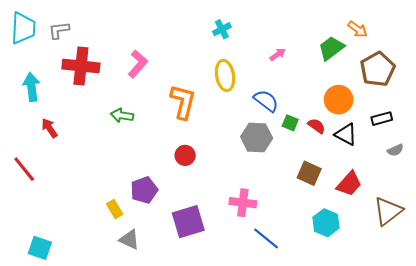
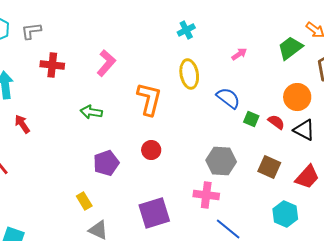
red cross: (81, 66) -> (52, 65), size x0.7
gray hexagon: (257, 138) -> (221, 161), moved
purple pentagon: (144, 190) -> (106, 163), moved

